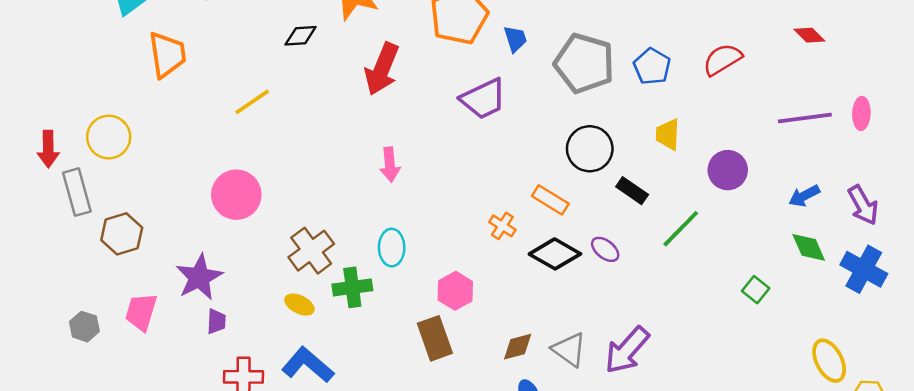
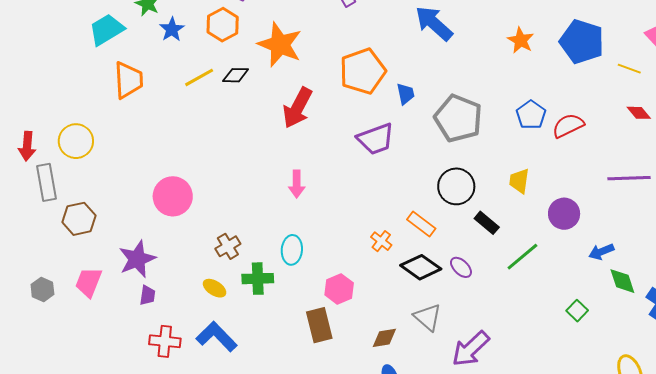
blue pentagon: (652, 66) -> (531, 115), moved
yellow line: (252, 102) -> (199, 77), moved
blue arrow: (804, 196) -> (601, 252), moved
brown cross: (311, 251) -> (228, 246), size x0.7
gray triangle: (569, 350) -> (428, 317), moved

